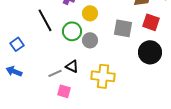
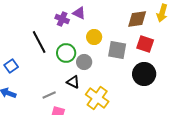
yellow circle: (90, 13) -> (94, 37), moved
black triangle: (72, 66) -> (73, 82), moved
yellow cross: (103, 76) -> (97, 98), turned 30

